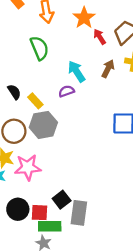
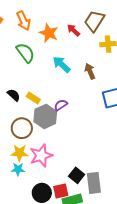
orange star: (84, 18) -> (49, 33), moved
brown arrow: (108, 69) -> (90, 71), moved, turned -35
purple semicircle: (66, 91) -> (61, 105), moved

